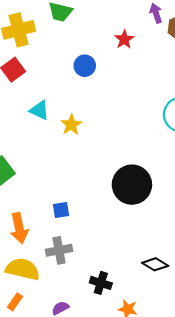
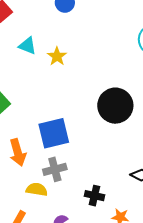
blue square: (61, 210) -> (54, 133), size x2.0
yellow semicircle: (23, 269) -> (37, 189), moved, size x0.7

